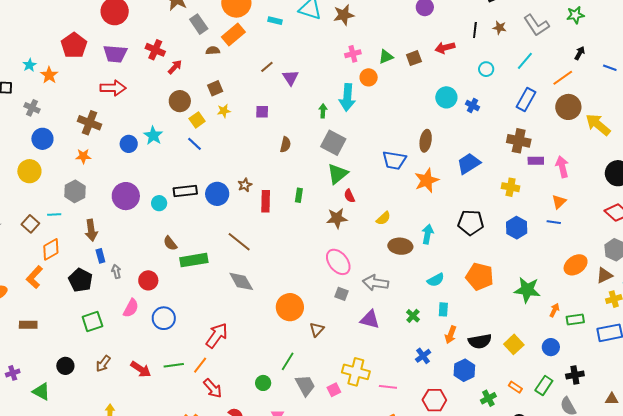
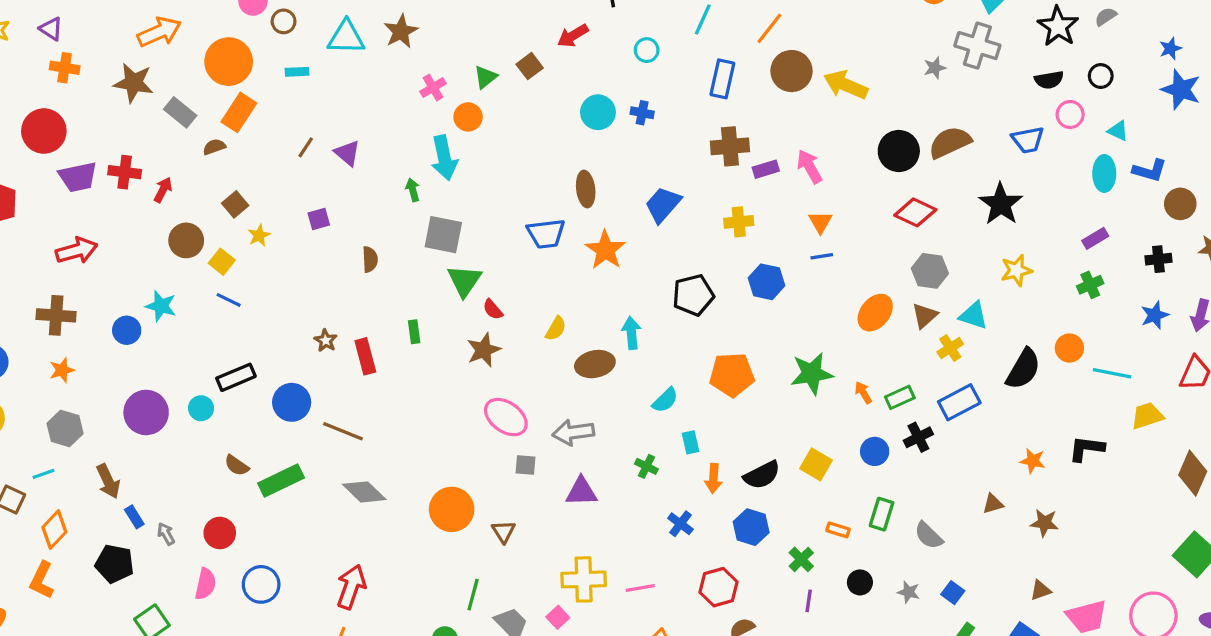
purple trapezoid: (115, 54) -> (78, 177), moved
blue circle: (217, 194) -> (292, 402), moved
orange arrow: (554, 310) -> (863, 393), turned -40
black cross: (575, 375) -> (918, 437), moved

